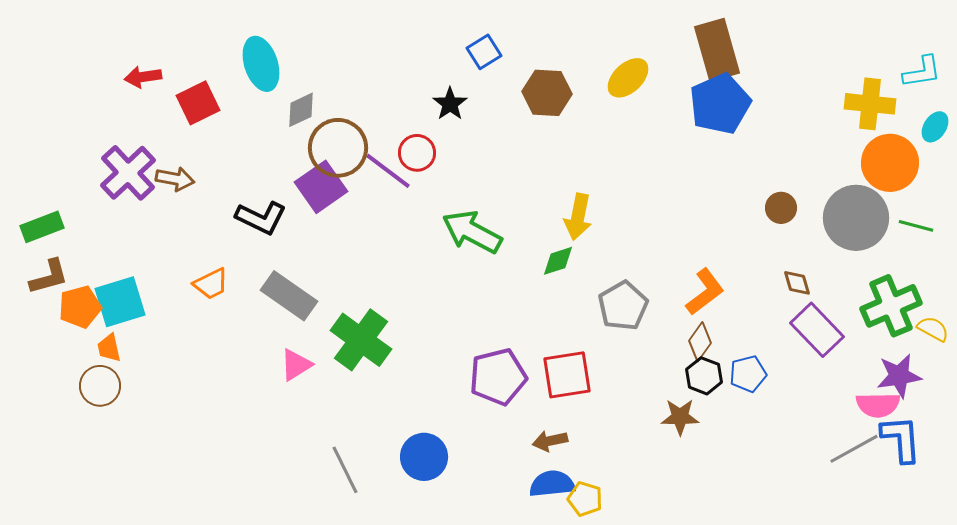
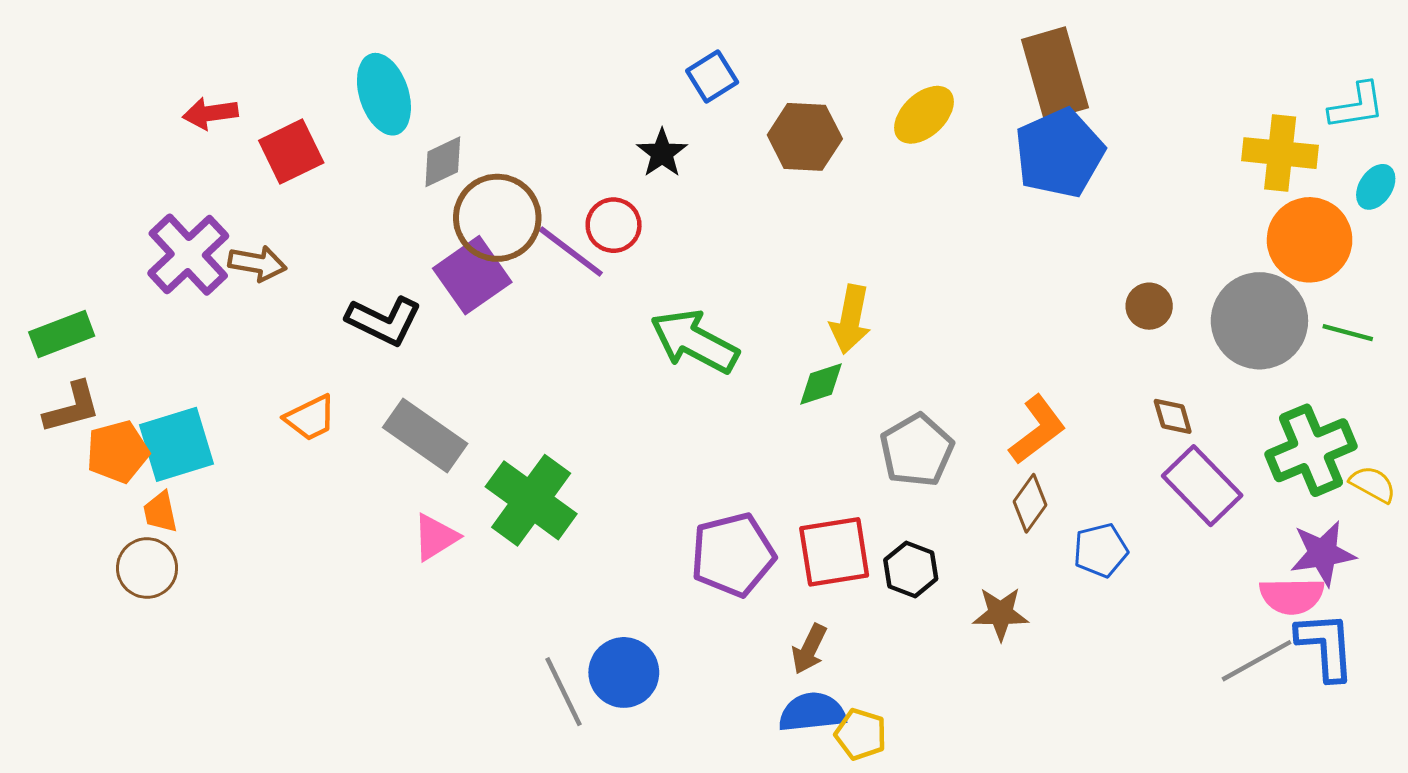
black hexagon: (704, 376) -> (911, 569), moved
brown arrow: (550, 441) -> (809, 649), turned -52
gray line: (345, 470) -> (563, 692), moved

